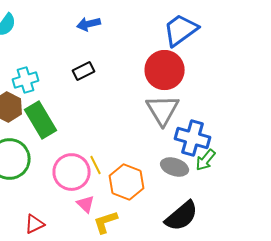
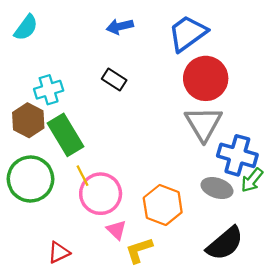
blue trapezoid: (181, 30) -> (188, 33), moved
black rectangle: (84, 71) -> (114, 80), turned 60
yellow line: (96, 165) -> (82, 176), moved

